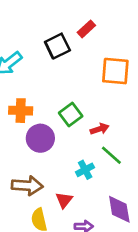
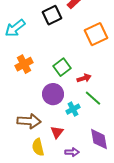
orange square: (115, 71) -> (96, 34), turned -30
orange cross: (21, 111) -> (24, 64), turned -30
purple circle: (40, 138) -> (53, 94), moved

